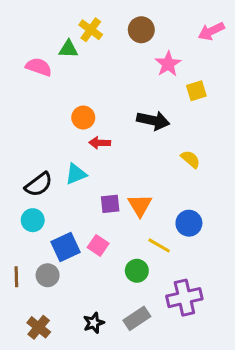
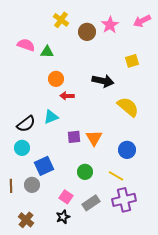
brown circle: (141, 30) -> (87, 32), moved
green triangle: (68, 49) -> (47, 52), moved
pink star: (168, 64) -> (110, 25), moved
yellow semicircle: (190, 159) -> (128, 107), size x1.6
pink square: (98, 245) -> (66, 197), moved
yellow line: (159, 245) -> (116, 176), moved
green circle: (137, 271) -> (85, 172), moved
gray rectangle: (137, 318) -> (91, 203), moved

